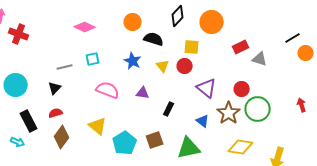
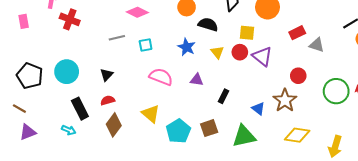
gray line: (65, 67) -> (117, 38), moved
purple triangle: (207, 88) -> (262, 56), moved
green circle: (258, 109) -> (336, 91), moved

